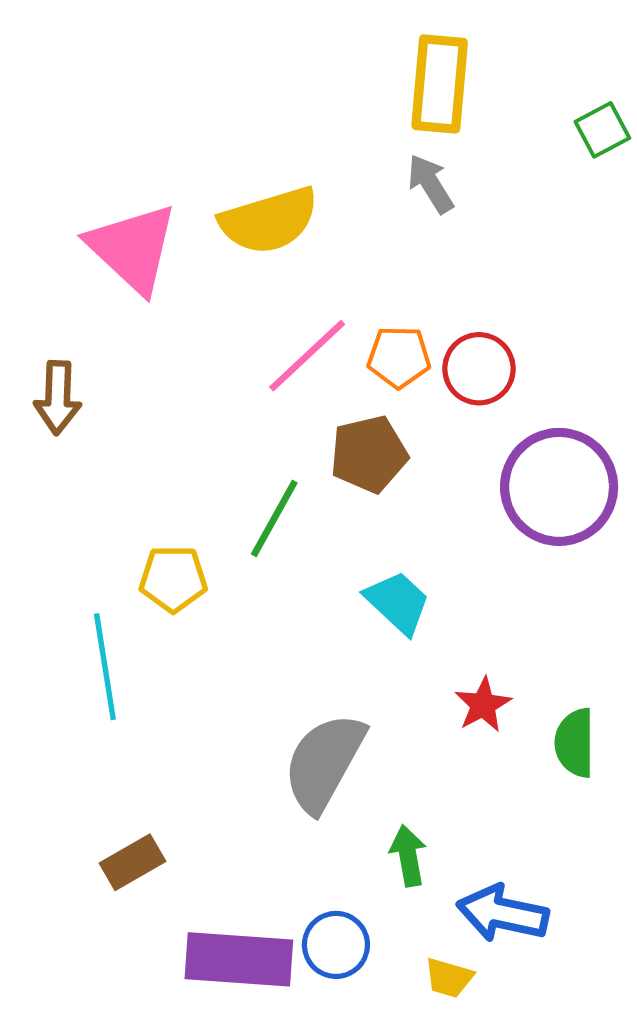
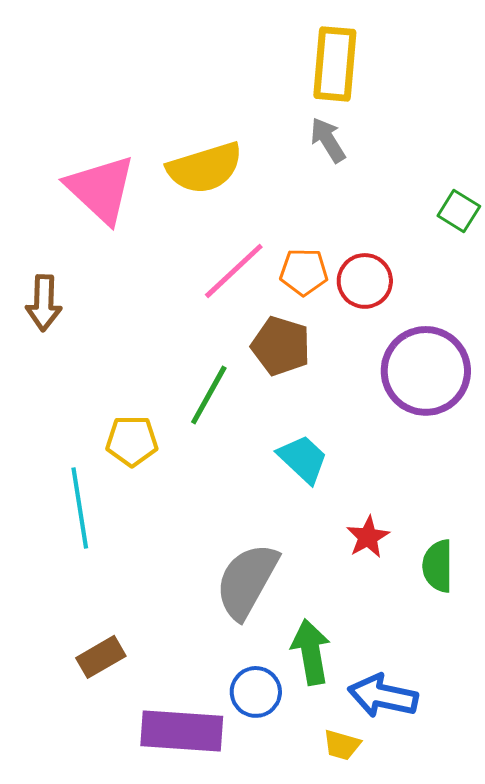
green square: (602, 130) -> (459, 211), moved, turned -30
brown pentagon: (369, 454) -> (281, 346), turned 30
green arrow: (408, 856) -> (311, 652), size x1.4
blue circle: (336, 945) -> (256, 692), moved

